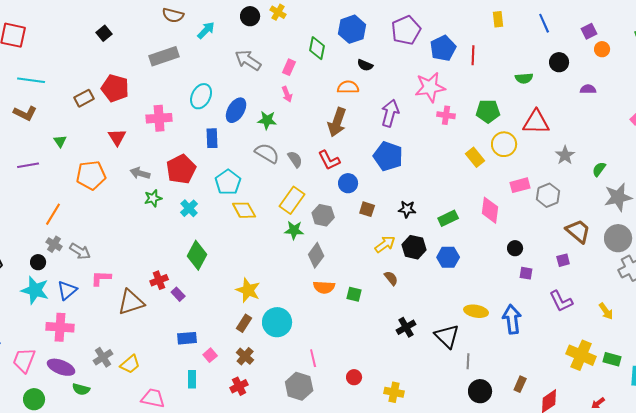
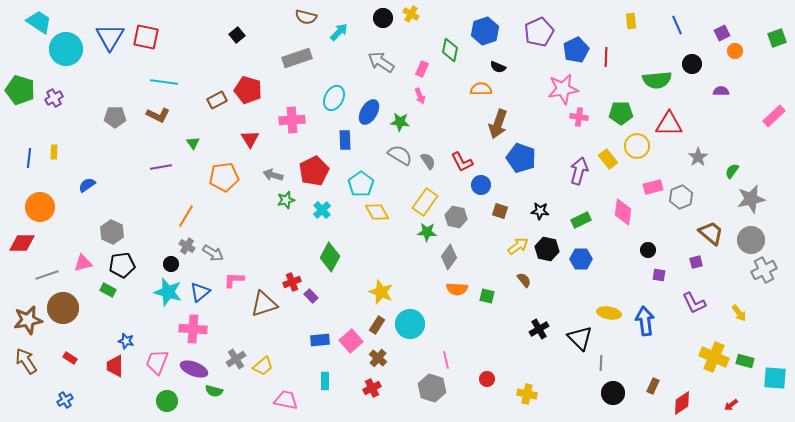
green semicircle: (524, 78) -> (657, 80), size x1.6
purple arrow: (390, 113) -> (579, 171), moved
brown arrow: (337, 122) -> (498, 124), moved
pink square: (210, 355) -> (351, 341), moved, size x1.6

